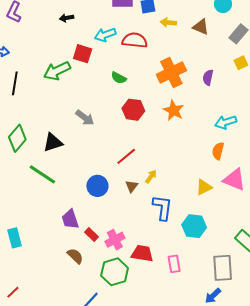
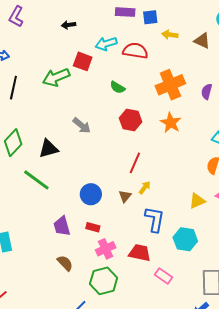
red line: (126, 156) -> (135, 163), moved, turned -30
red rectangle: (91, 235) -> (93, 227), moved, turned -32
red trapezoid: (142, 253) -> (140, 253), moved
pink rectangle: (174, 264) -> (163, 276), turned -48

